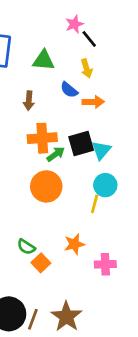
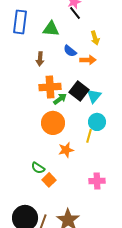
black line: (89, 39) -> (75, 13), moved
yellow arrow: (87, 68) -> (95, 38), moved
black square: (81, 144) -> (79, 91), turned -36
orange star: (74, 244) -> (66, 150), moved

